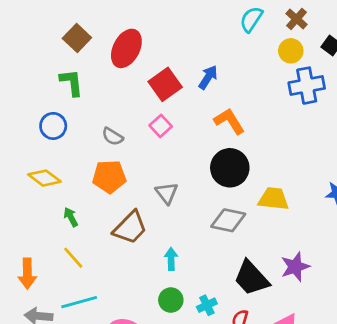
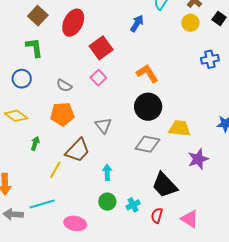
blue arrow: (208, 77) -> (137, 23), moved
blue cross: (307, 86) -> (210, 59), moved, size x0.7
green arrow: (71, 217) -> (35, 143), turned 48
yellow line: (73, 258) -> (55, 170), moved, turned 72
purple star: (295, 267) -> (198, 159), moved

